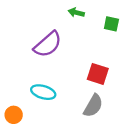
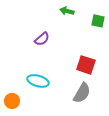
purple semicircle: (48, 44) -> (42, 39), size x0.6

